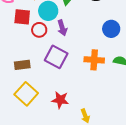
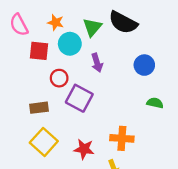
purple arrow: (62, 28) -> (97, 63), moved
red circle: (39, 30) -> (59, 78), moved
orange cross: (94, 60) -> (122, 138), moved

